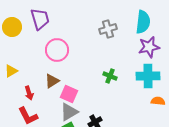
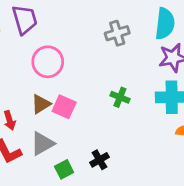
pink square: (69, 94) -> (64, 107), moved
gray triangle: (69, 112) -> (42, 144), moved

